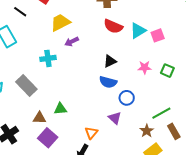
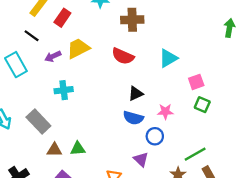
red semicircle: (113, 26) -> (123, 56), moved
pink square: (158, 35) -> (196, 82), moved
purple arrow: (72, 42) -> (53, 56), moved
pink star: (145, 67) -> (165, 112), moved
brown triangle: (39, 118) -> (54, 150), moved

